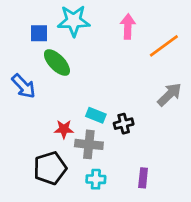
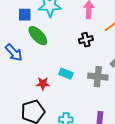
black cross: (124, 124) -> (86, 40), moved
gray cross: (89, 144) -> (98, 77), moved

